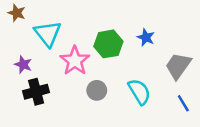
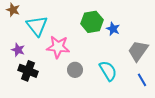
green hexagon: (108, 44) -> (92, 22), moved
pink star: (75, 61) -> (58, 47), turned -30
black cross: (36, 92) -> (28, 71), turned 36

